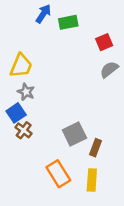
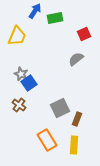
yellow trapezoid: (21, 66) -> (17, 36), moved
gray semicircle: (109, 69) -> (76, 59), moved
blue square: (16, 113) -> (29, 83), moved

